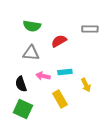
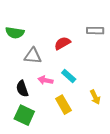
green semicircle: (32, 26) -> (15, 33), moved
cyan rectangle: (65, 72) -> (69, 76), turned 48
yellow arrow: (86, 85) -> (95, 97), moved

